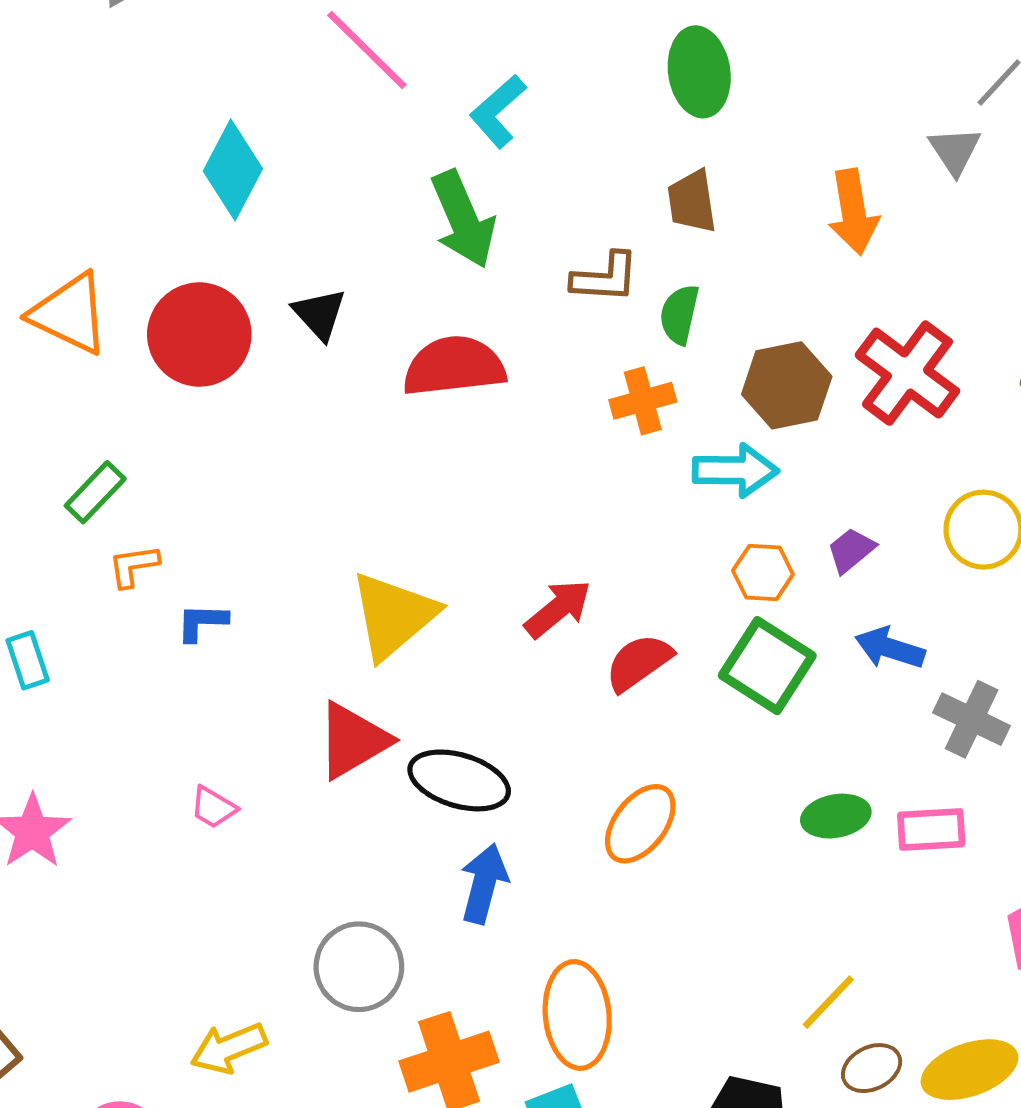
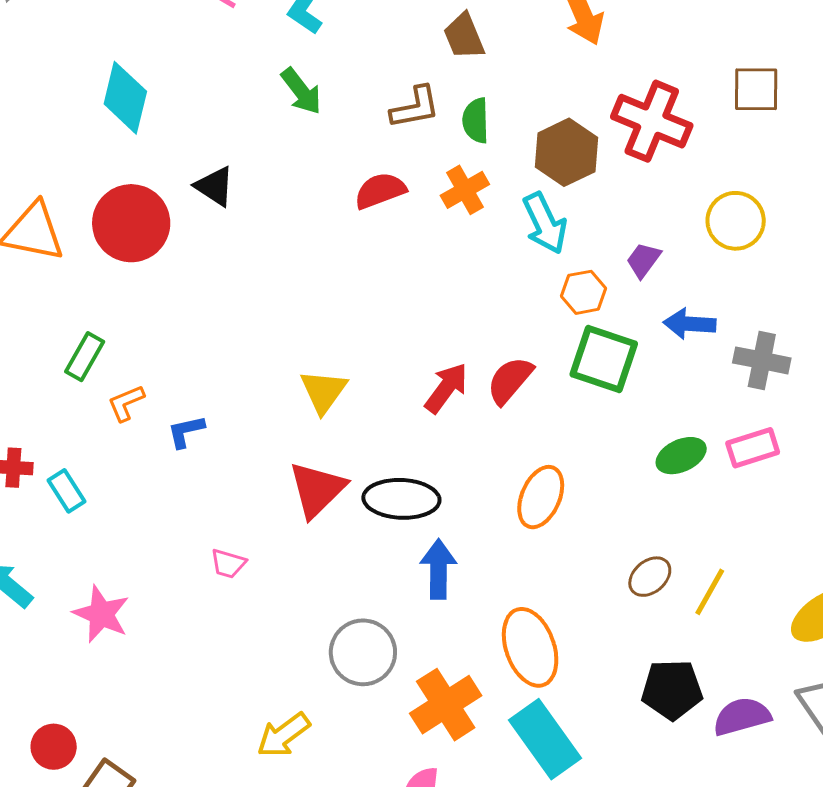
green arrow: (463, 219) -> (301, 91), size x0.7
red semicircle: (454, 366) -> (380, 191), moved, size x0.7
cyan arrow: (735, 470) -> (545, 223), turned 78
red arrow: (558, 609) -> (446, 388), moved
yellow triangle: (393, 615) -> (323, 391), size x0.7
brown ellipse: (872, 1068) -> (650, 577), moved

